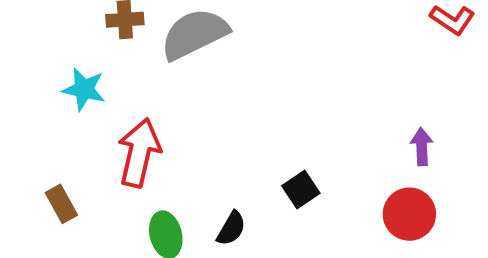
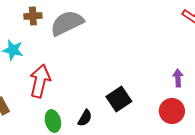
black square: (301, 190) -> (119, 99), size x1.4

